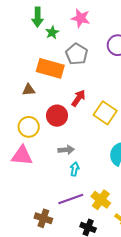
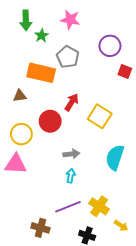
gray arrow: (66, 150) -> (71, 154), moved

